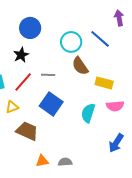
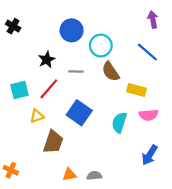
blue circle: (30, 28) -> (72, 30), moved
blue line: (100, 39) -> (147, 52), moved
gray line: (48, 75) -> (76, 72), moved
brown trapezoid: (27, 131) -> (53, 142), turned 85

